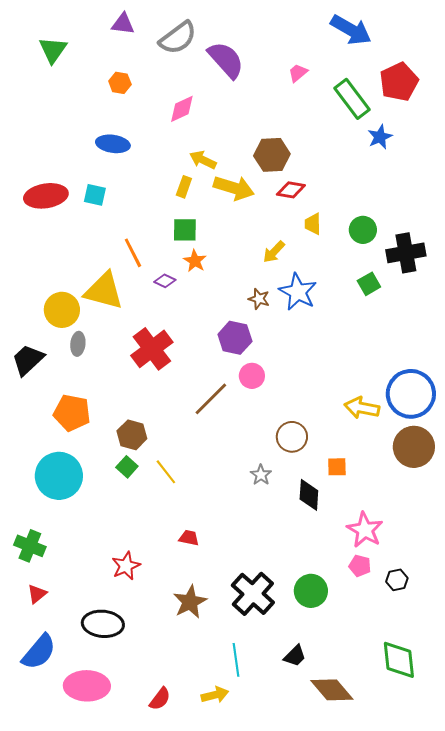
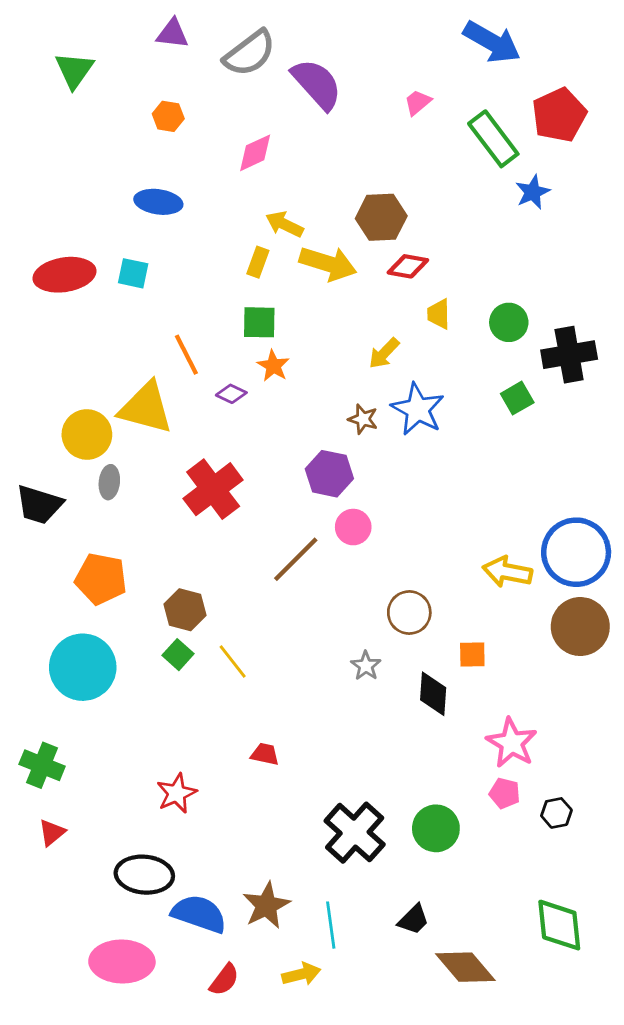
black trapezoid: (28, 360) -> (39, 505), turned -120
brown star: (190, 602) -> (266, 905), moved
blue semicircle: (39, 652) -> (199, 914), moved, turned -111

